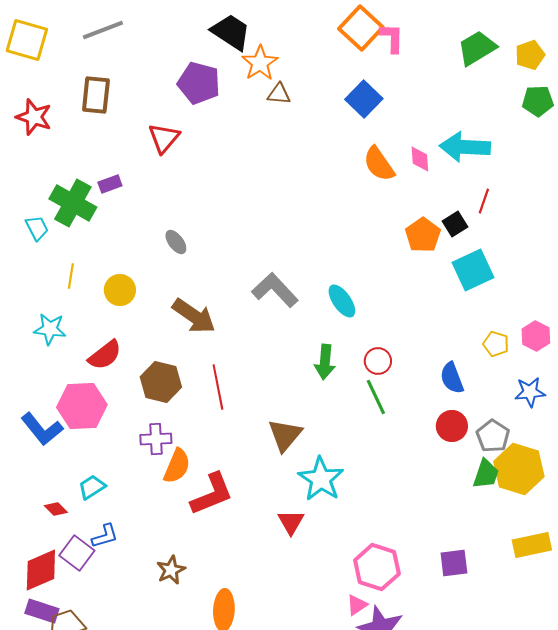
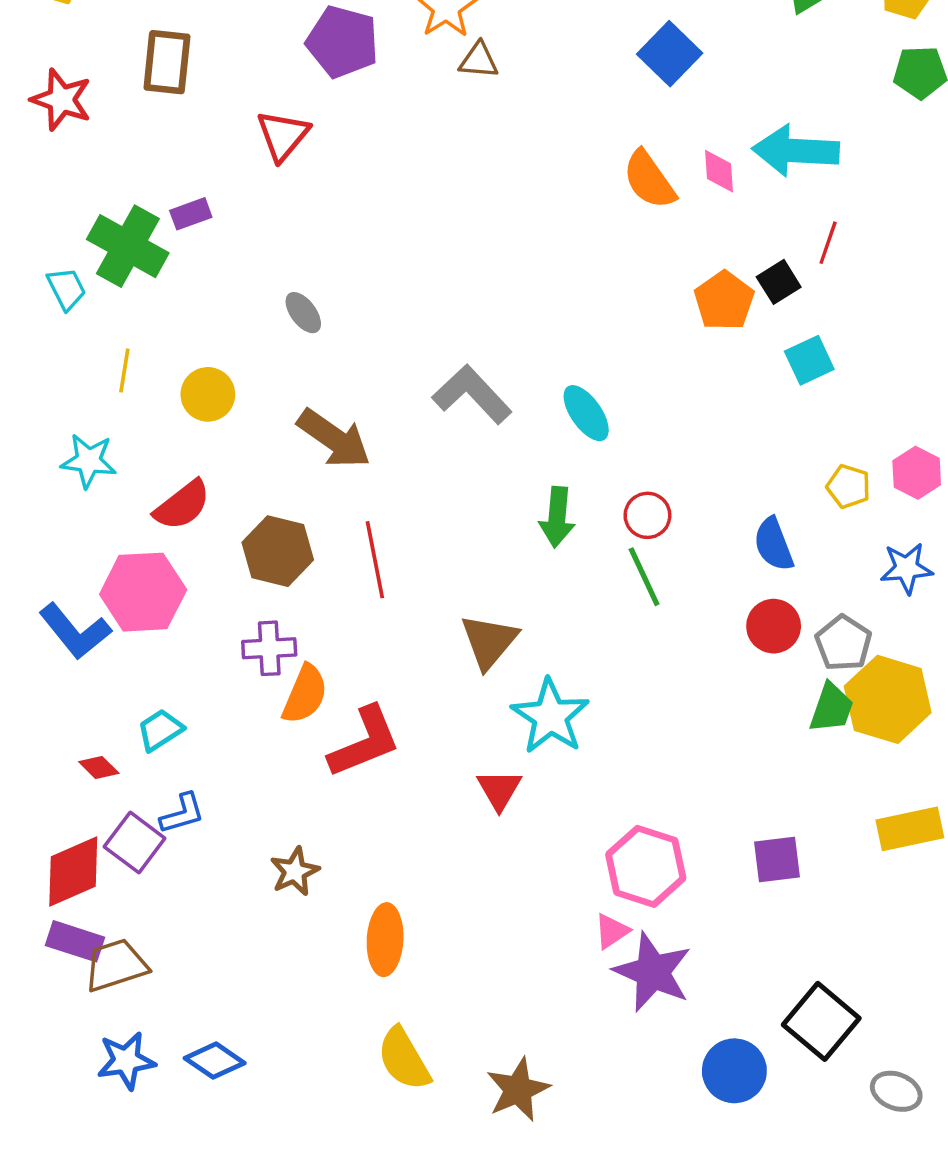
blue square: (364, 99) -> (670, 54), moved
cyan square: (473, 270) -> (809, 360), size x0.7

